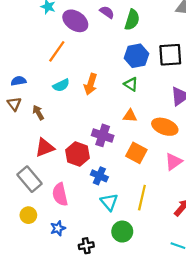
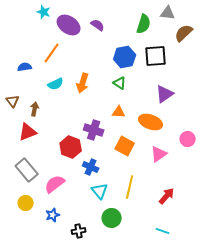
purple semicircle: (107, 12) -> (98, 25), moved
green semicircle: (132, 20) -> (144, 24), moved
blue semicircle: (19, 81) -> (25, 67), moved
brown arrow: (38, 113) -> (35, 109), turned 40
red triangle: (45, 147) -> (28, 132), moved
pink semicircle: (60, 194) -> (55, 184), turned 65

